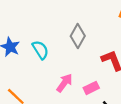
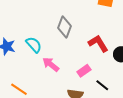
pink arrow: (64, 83) -> (51, 64), moved, turned -78

